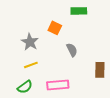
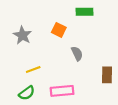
gray star: (30, 42) -> (22, 35), moved

